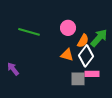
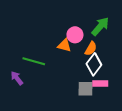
green line: (29, 32) -> (34, 61), moved
green arrow: (99, 38) -> (100, 26), moved
orange triangle: (67, 55) -> (64, 45), moved

